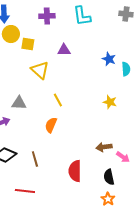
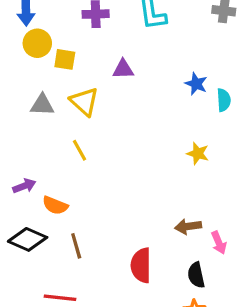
yellow line: (58, 100) -> (79, 150), moved
gray triangle: (19, 103) -> (42, 105), moved
orange semicircle: (51, 125) -> (55, 205), moved, turned -91
pink arrow: (123, 157) -> (219, 243), turned 32

